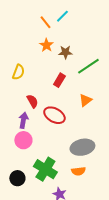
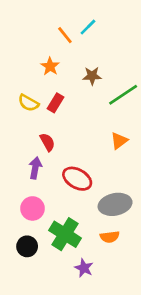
orange star: (46, 45) -> (50, 66), moved
yellow semicircle: (18, 72) -> (28, 103), turned 98
red rectangle: (59, 80) -> (56, 103), moved
red ellipse: (54, 115) -> (77, 179), moved
pink circle: (23, 140) -> (32, 208), moved

